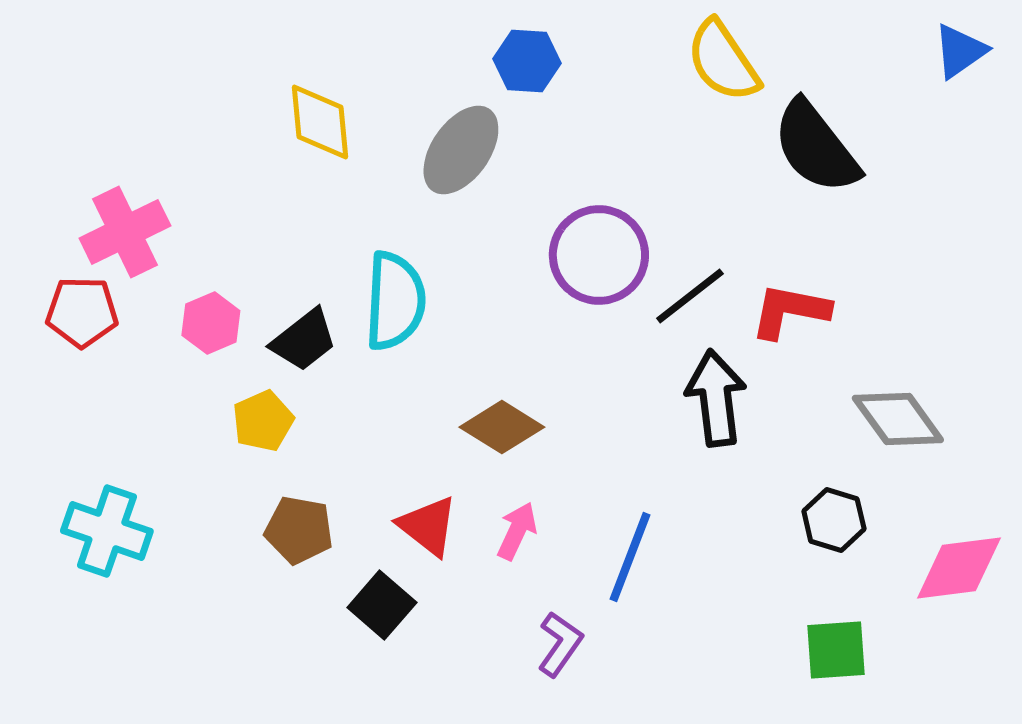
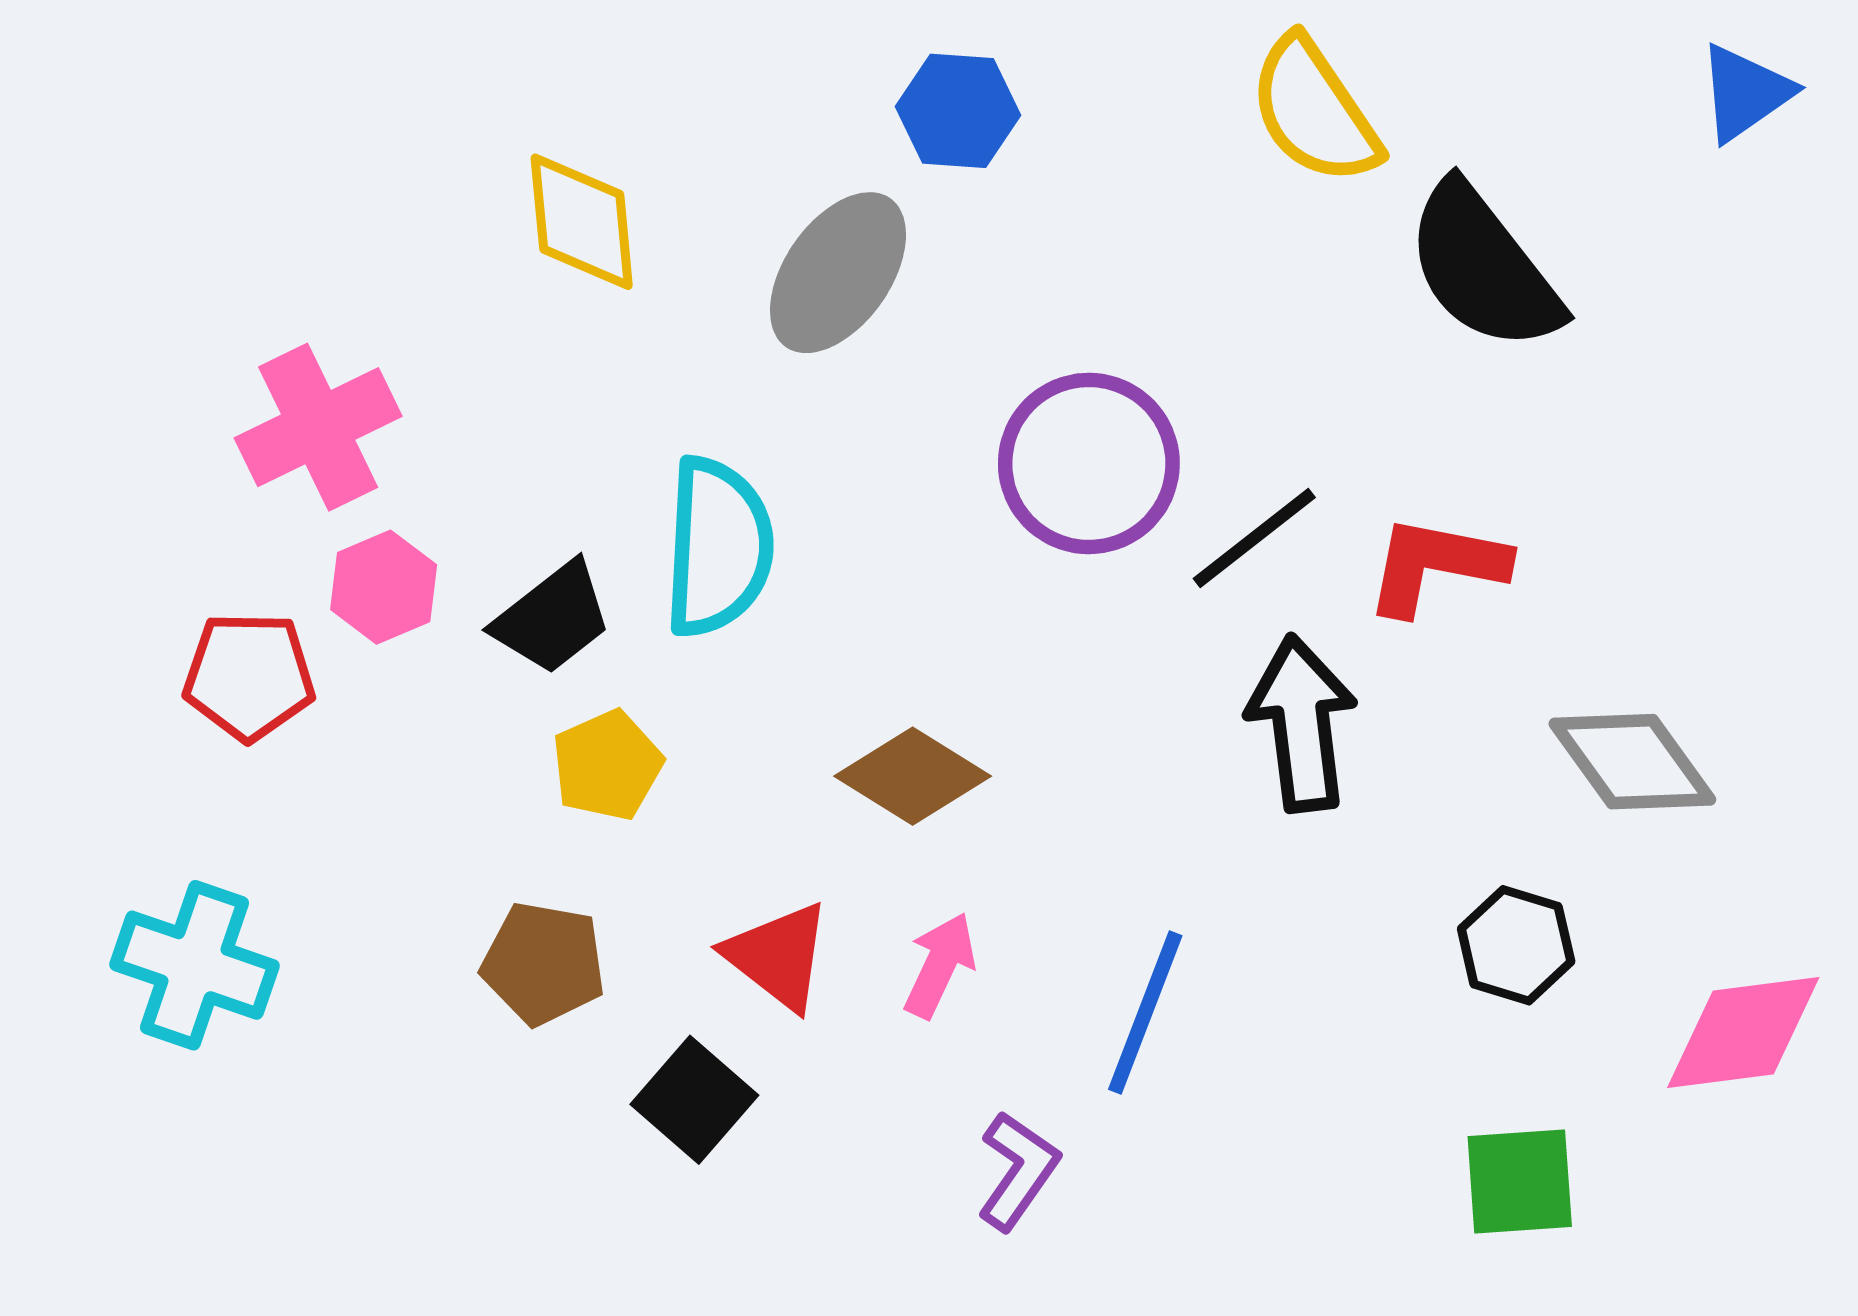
pink cross: (125, 232) -> (318, 427), moved
red pentagon: (82, 312) -> (249, 676), moved
yellow pentagon: (263, 421) -> (607, 765), moved

